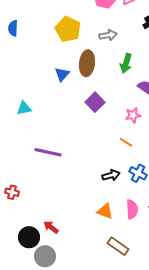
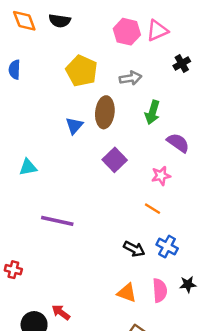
black arrow: (111, 175) -> (134, 249), turned 42

